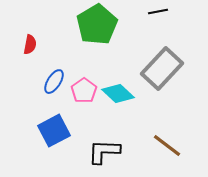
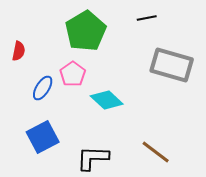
gray rectangle: (162, 69) -> (172, 65), moved, turned 63
pink pentagon: (84, 91) -> (73, 74), moved

